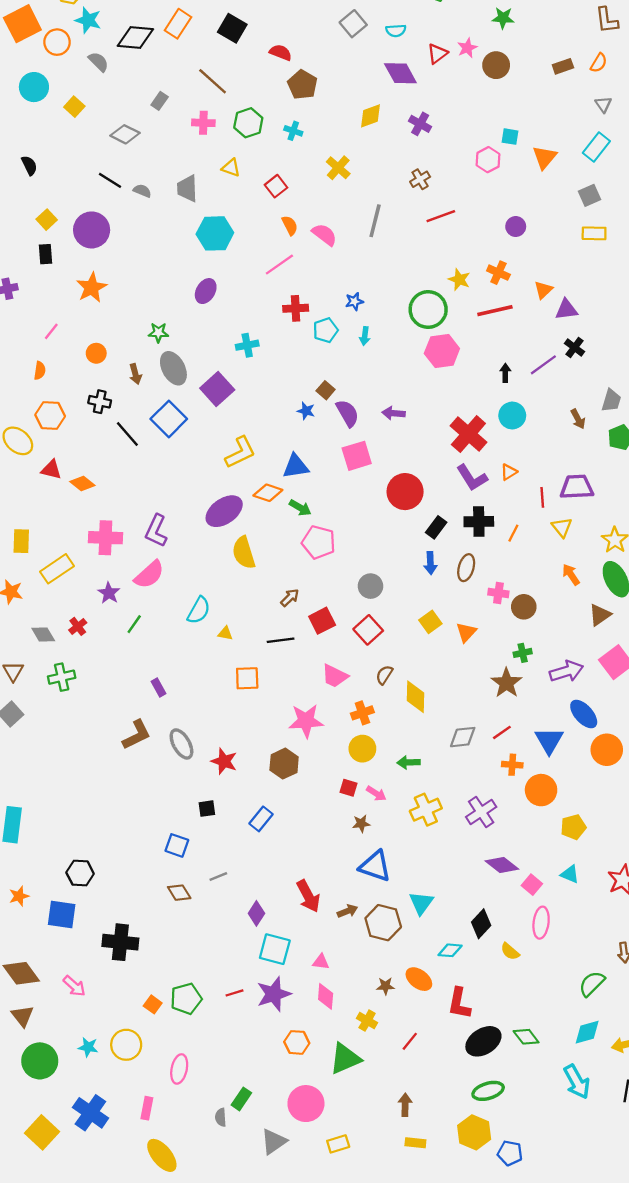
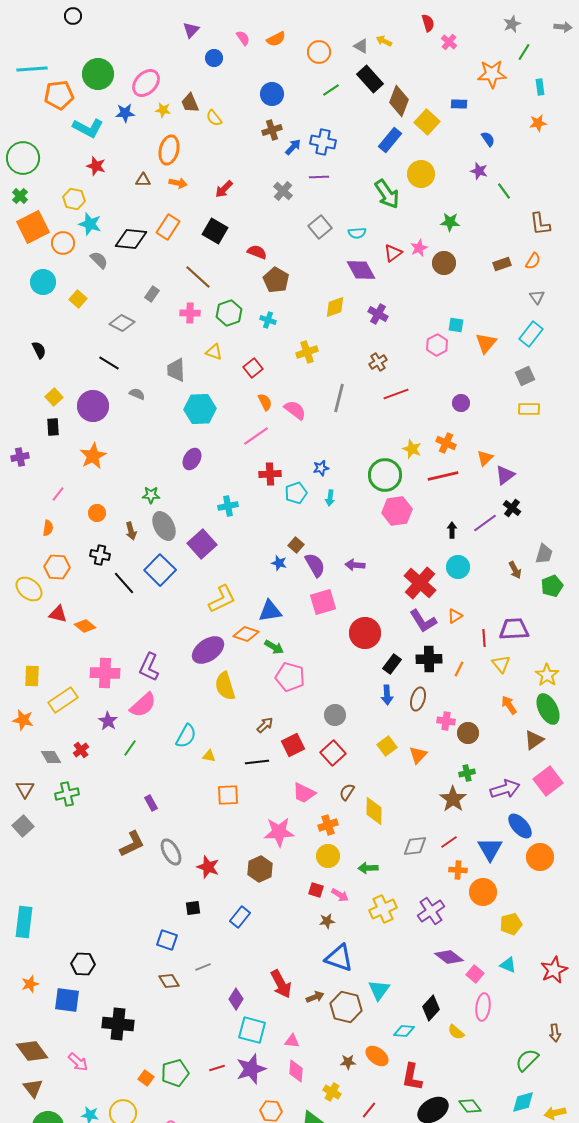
yellow cross: (338, 168) -> (307, 352), turned 30
gray semicircle: (142, 191) -> (137, 394), moved
purple triangle: (566, 309) -> (505, 475), turned -30

